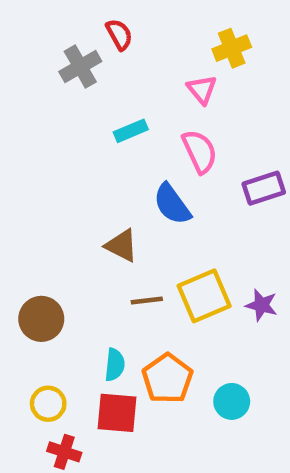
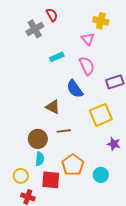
yellow cross: (232, 48) -> (101, 21), turned 35
yellow square: (204, 296) -> (101, 115), moved
purple star: (262, 305) -> (114, 144), moved
brown circle: (41, 319) -> (38, 139), moved
cyan semicircle: (115, 365) -> (40, 159), moved

